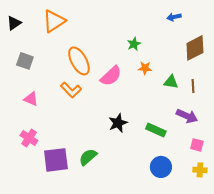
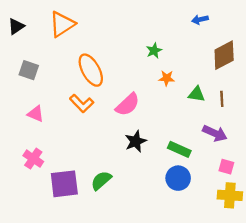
pink semicircle: (111, 76) -> (128, 105), moved
blue circle: (161, 167) -> (178, 178), moved
yellow cross: (200, 170) -> (230, 195), size x1.5

